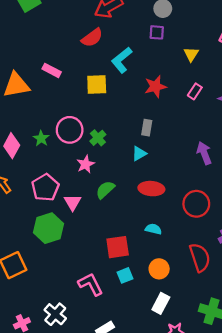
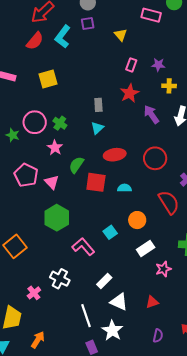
cyan L-shape: (122, 60) -> (63, 37), moved
red star: (155, 86) -> (130, 93), moved
green hexagon: (49, 228) -> (57, 218), moved
red square: (118, 247) -> (96, 182), moved, turned 30
white rectangle: (161, 303) -> (146, 248), turned 42

